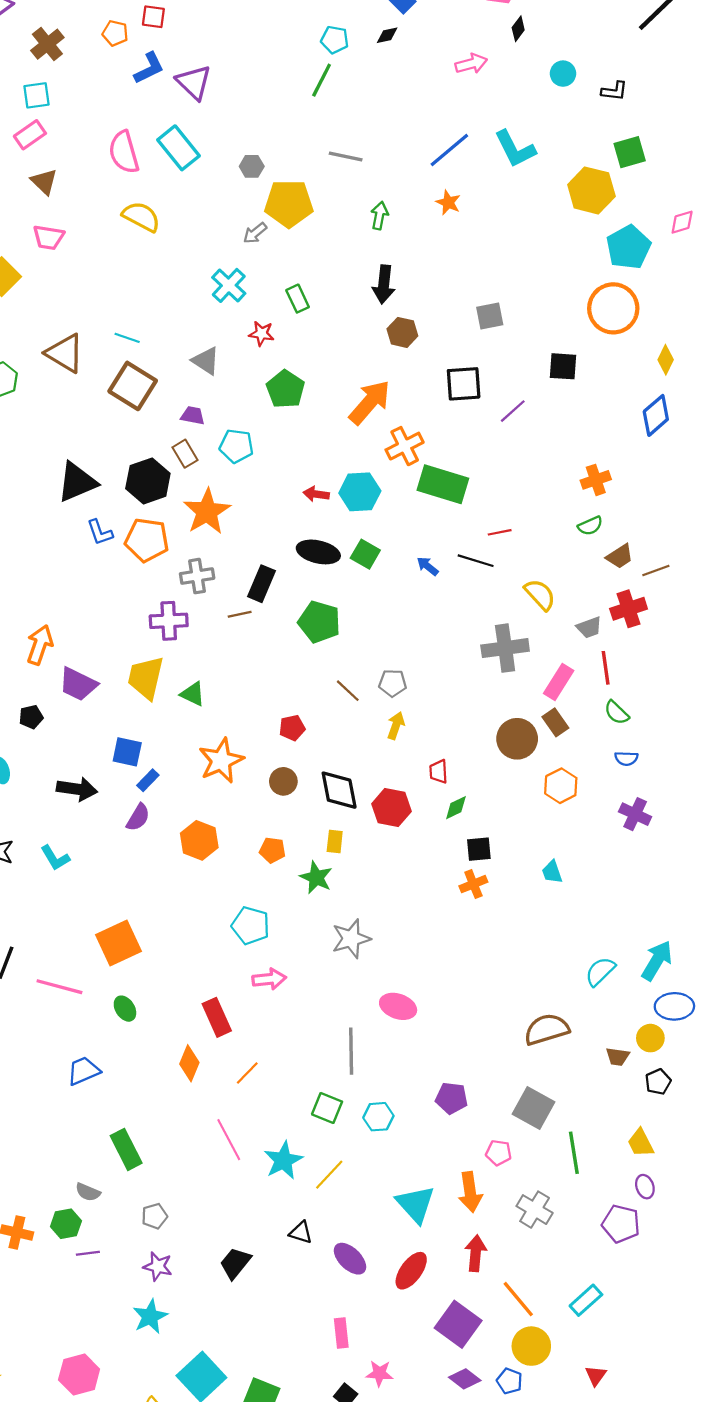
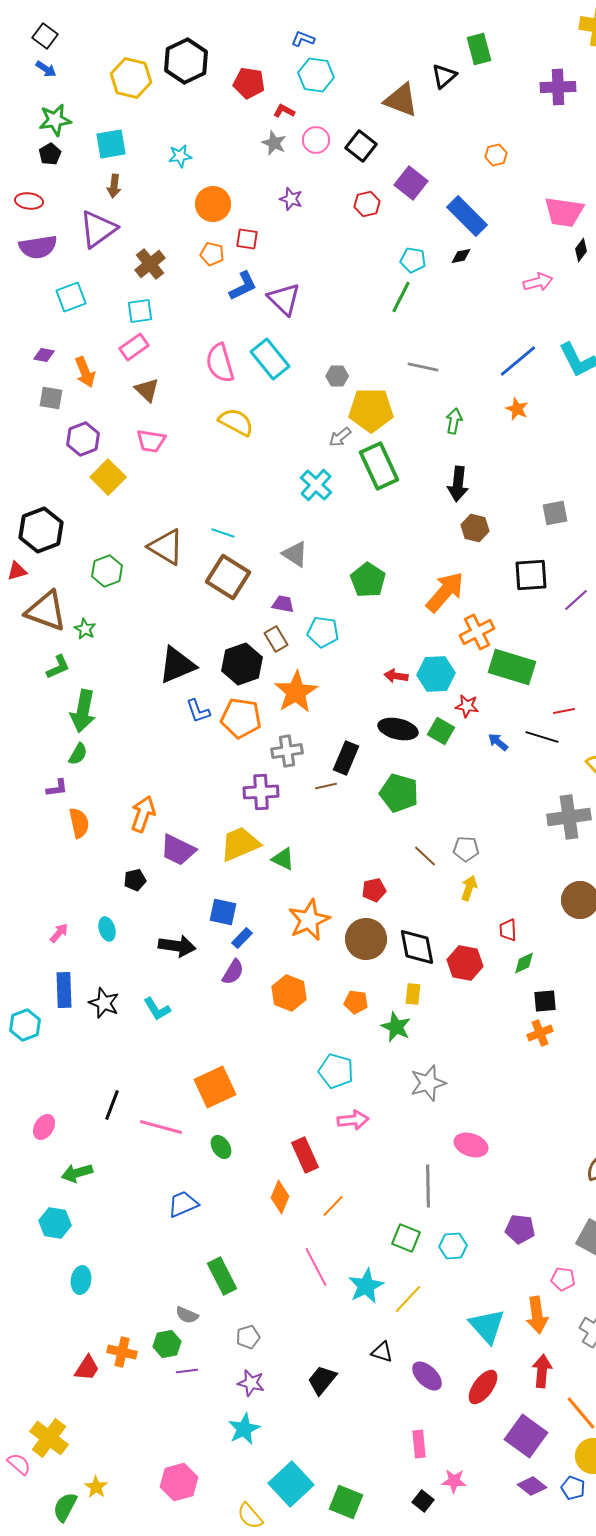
green rectangle: (298, 299) -> (379, 466), moved, size x1.8
red star: (262, 334) -> (467, 706), moved
yellow trapezoid: (146, 678) -> (240, 844), turned 54
brown circle: (283, 781) -> (366, 939), size x1.6

